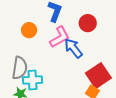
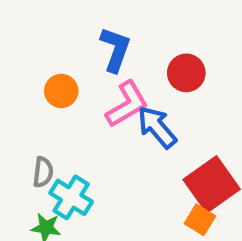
gray semicircle: (20, 68) -> (43, 172), size x0.6
cyan cross: (32, 80) -> (71, 197), turned 36

